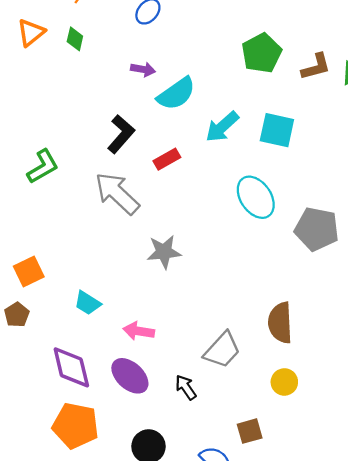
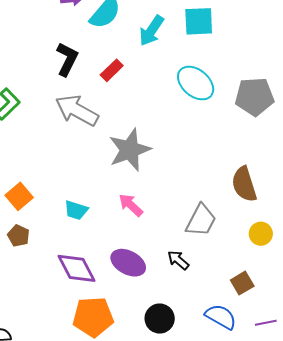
gray star: (164, 252) -> (130, 150), size x1.4
pink arrow: (139, 331) -> (131, 205), moved, turned 48

